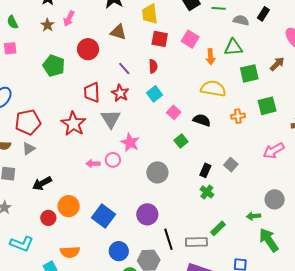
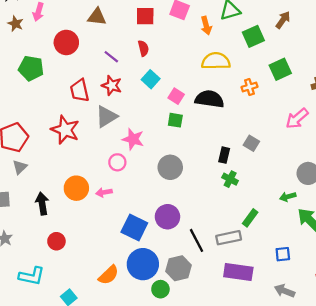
gray triangle: (111, 119) -> (106, 117), turned 40
black semicircle: (202, 120) -> (209, 99), size x1.4
green square: (181, 141) -> (175, 120), moved, turned -32
pink arrow: (93, 164) -> (104, 192), moved
black arrow: (42, 183) -> (42, 204), turned 120
orange circle: (69, 206) -> (76, 188), moved
blue square: (103, 216) -> (134, 228), moved
blue circle: (119, 251) -> (143, 264), size x1.4
orange semicircle: (70, 252) -> (109, 275), moved, turned -30

